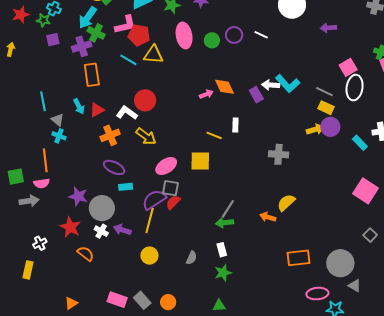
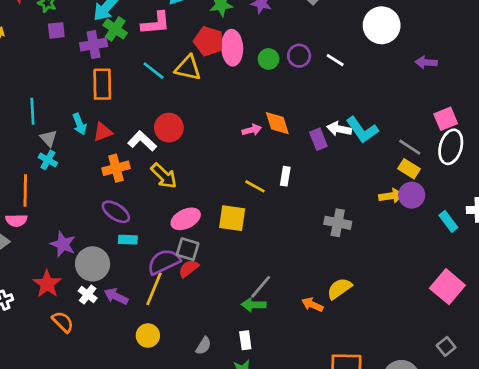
red pentagon: (139, 35) -> (209, 41), moved

